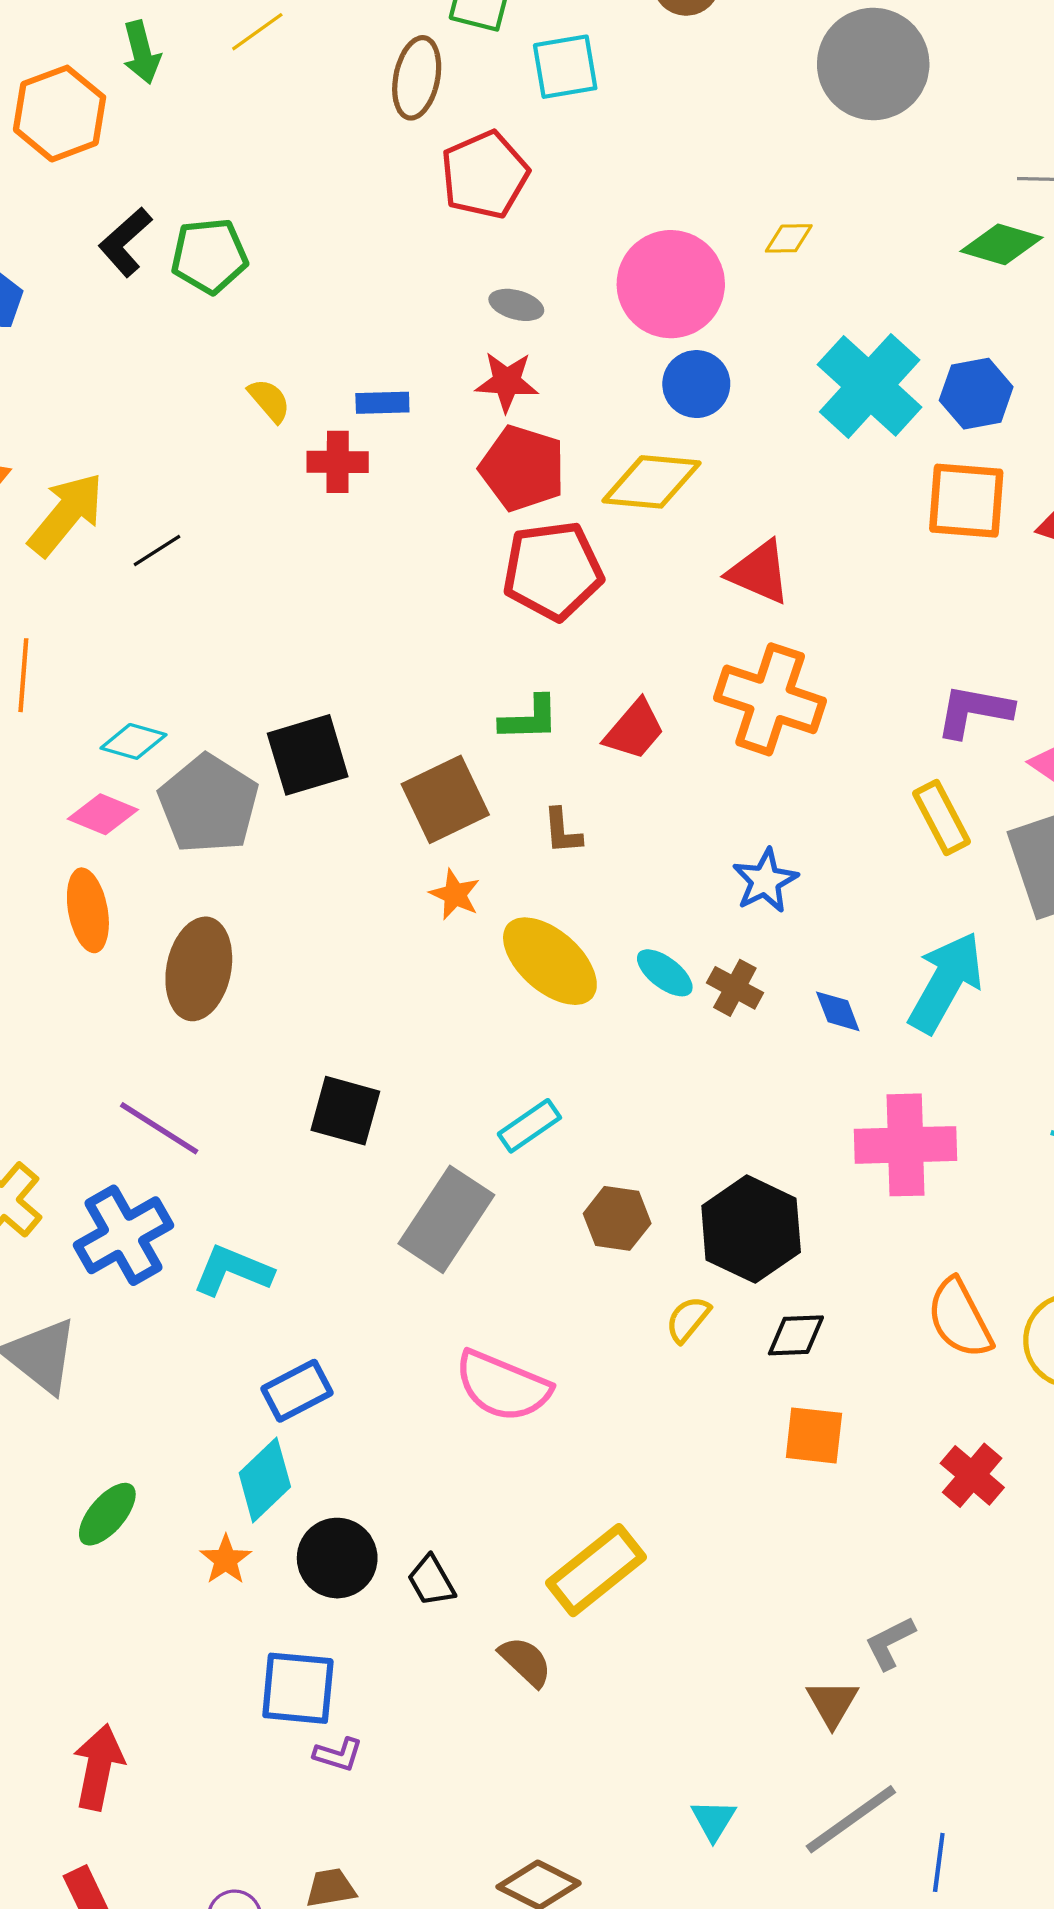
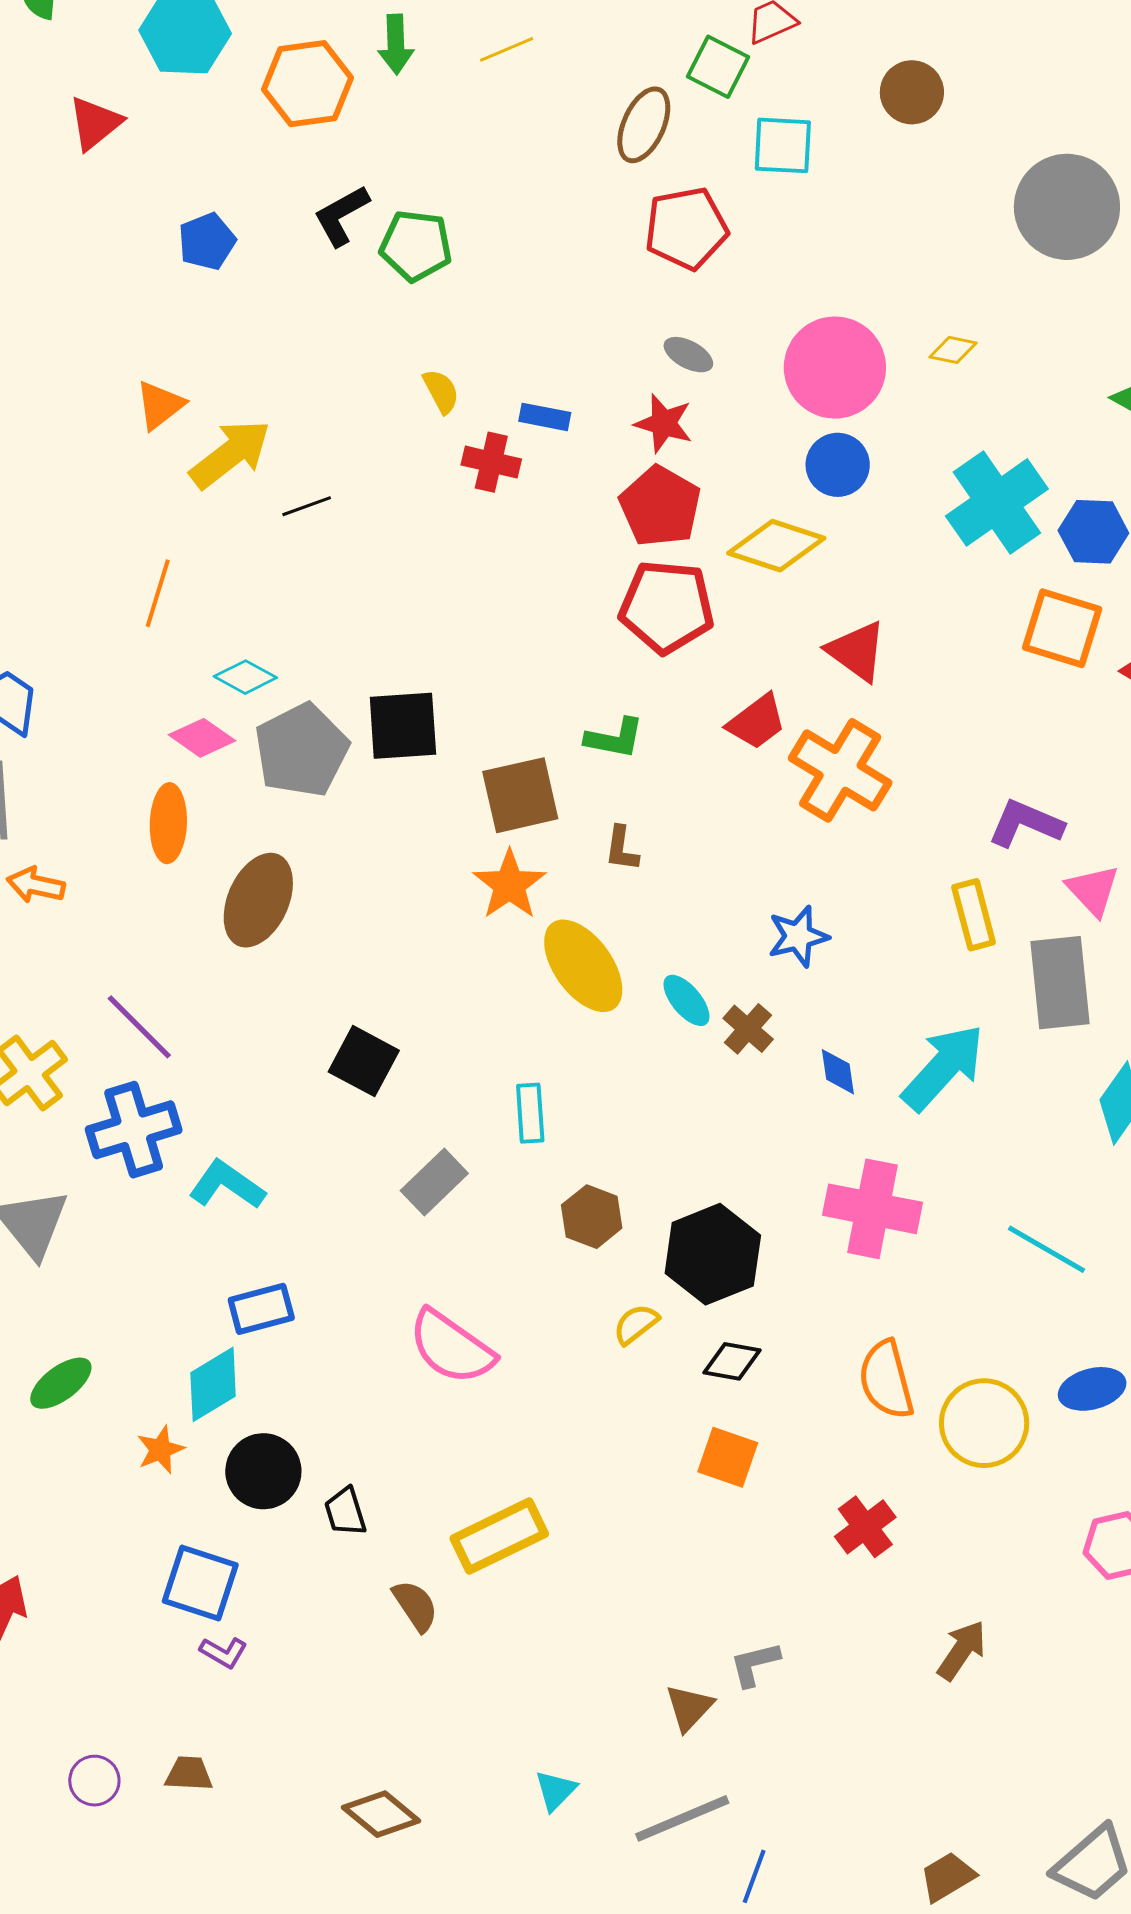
red trapezoid: (634, 730) -> (757, 722), moved
orange star: (455, 894) -> (509, 885), size x1.5
cyan rectangle: (529, 1126) -> (530, 1113), turned -72
purple line: (159, 1128) -> (139, 1027), moved
gray rectangle: (446, 1219) -> (434, 1182), size x0.7

